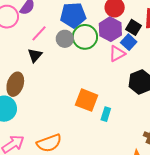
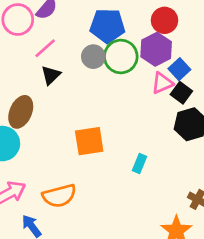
black square: (134, 27) -> (181, 93), moved
pink line: (39, 33) -> (45, 48), moved
orange square: (87, 100) -> (89, 141), moved, turned -35

